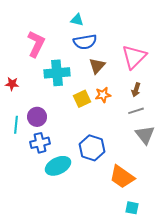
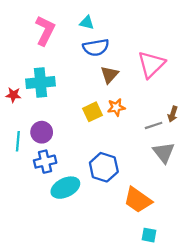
pink L-shape: (36, 44) -> (45, 31), moved
cyan cross: (57, 73) -> (41, 82), moved
brown arrow: (136, 90) -> (173, 114), moved

